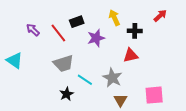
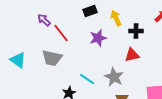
black rectangle: (77, 22) -> (90, 11), moved
purple arrow: (33, 30) -> (44, 20), moved
gray trapezoid: (63, 63) -> (52, 58), moved, turned 30

